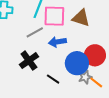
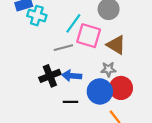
blue arrow: (57, 42) -> (72, 76), moved
gray star: (85, 77) -> (108, 69), moved
black line: (53, 79) -> (70, 102), turned -48

